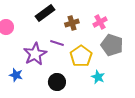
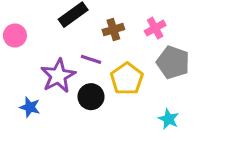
cyan star: (98, 77) -> (169, 119), moved
black circle: (57, 82) -> (91, 97), moved

